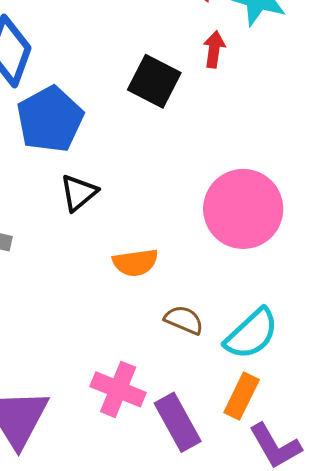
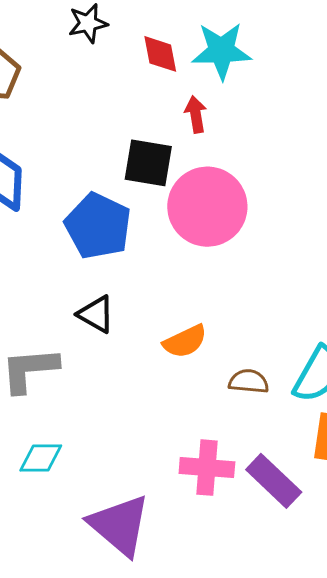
blue pentagon: (50, 119) -> (98, 226), moved
black triangle: (79, 193) -> (96, 314), moved, turned -33
pink circle: (243, 209) -> (207, 207), moved

